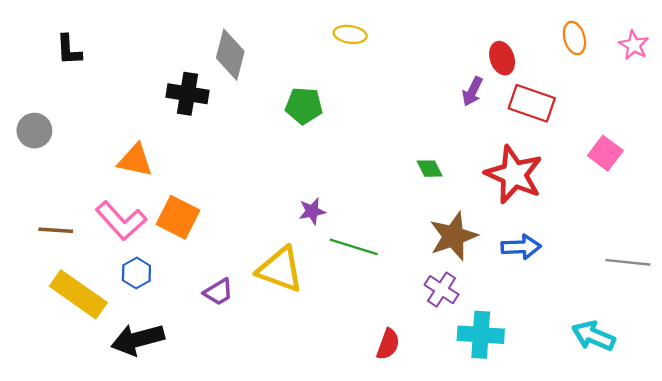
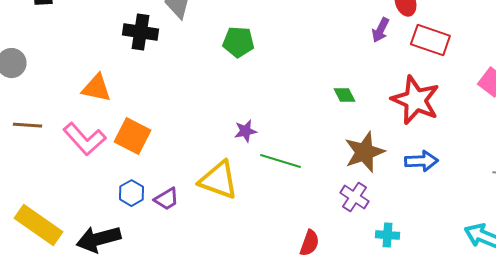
brown line: (56, 230) -> (27, 125), moved
blue hexagon: (136, 273) -> (131, 193), moved
yellow rectangle: (78, 294) -> (38, 225), moved
cyan cross: (481, 335) -> (387, 235), size x0.6

